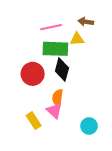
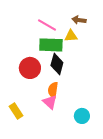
pink line: (51, 27) -> (47, 25), turned 42
yellow rectangle: (34, 121) -> (16, 111), moved

